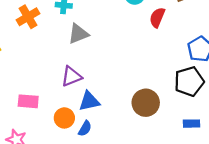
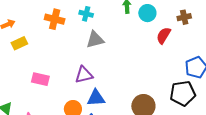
orange cross: (28, 17) -> (55, 19), turned 36
pink rectangle: (28, 101) -> (40, 79), moved

